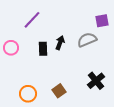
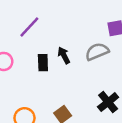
black arrow: (60, 43) -> (64, 55), turned -48

